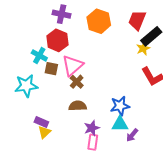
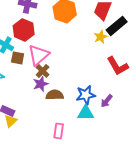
yellow star: (143, 48) -> (101, 37), moved
brown semicircle: (78, 106) -> (55, 95), moved
purple star: (92, 128) -> (41, 84), moved
purple arrow: (132, 135) -> (107, 101), moved

